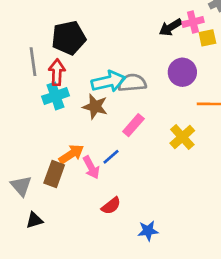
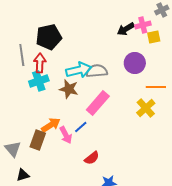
pink rectangle: (133, 125) -> (98, 103), size x1.4
yellow cross: (182, 137) -> (146, 108), moved
red semicircle: (111, 206) -> (92, 158), moved

